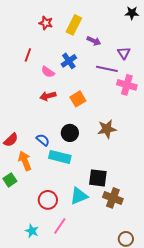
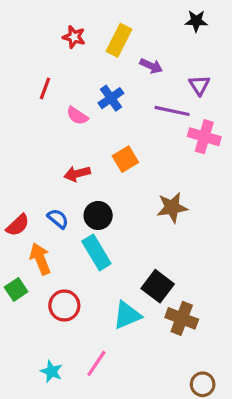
black star: (132, 13) -> (196, 21), moved
red arrow: (48, 96) -> (77, 174), moved
black circle: (70, 133) -> (98, 215), moved
blue semicircle: (43, 140) -> (58, 219), moved
cyan rectangle: (60, 157) -> (96, 252), turned 45
black square: (98, 178) -> (158, 286), turned 30
red circle: (48, 200) -> (64, 306), moved

